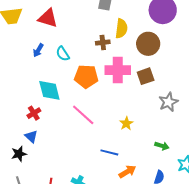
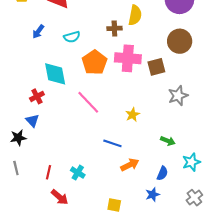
brown circle: (148, 44) -> (180, 41), moved
blue arrow: (38, 50) -> (38, 32), moved
cyan semicircle: (63, 54) -> (72, 37), turned -77
orange pentagon: (86, 76) -> (95, 62), turned 30

